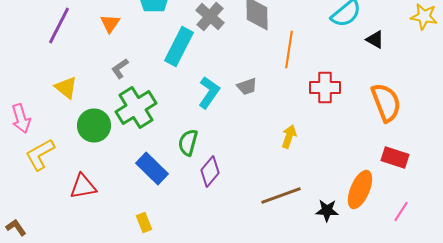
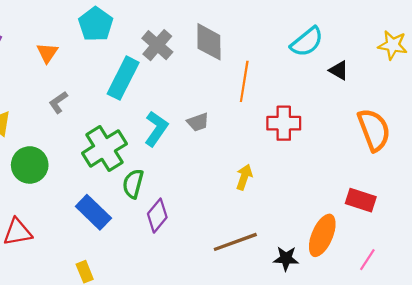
orange semicircle: (386, 102) -> (374, 130), moved
green cross: (136, 108) -> (104, 148), moved

